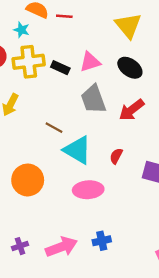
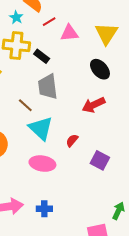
red line: (64, 16) -> (49, 22), moved, turned -48
pink triangle: (90, 62) -> (69, 33), moved
gray trapezoid: (93, 99) -> (48, 87), moved

